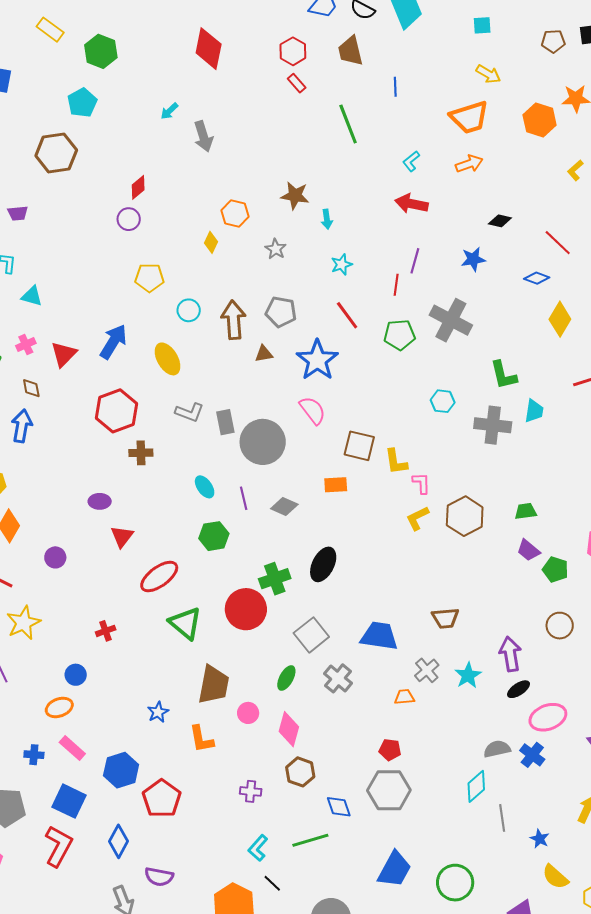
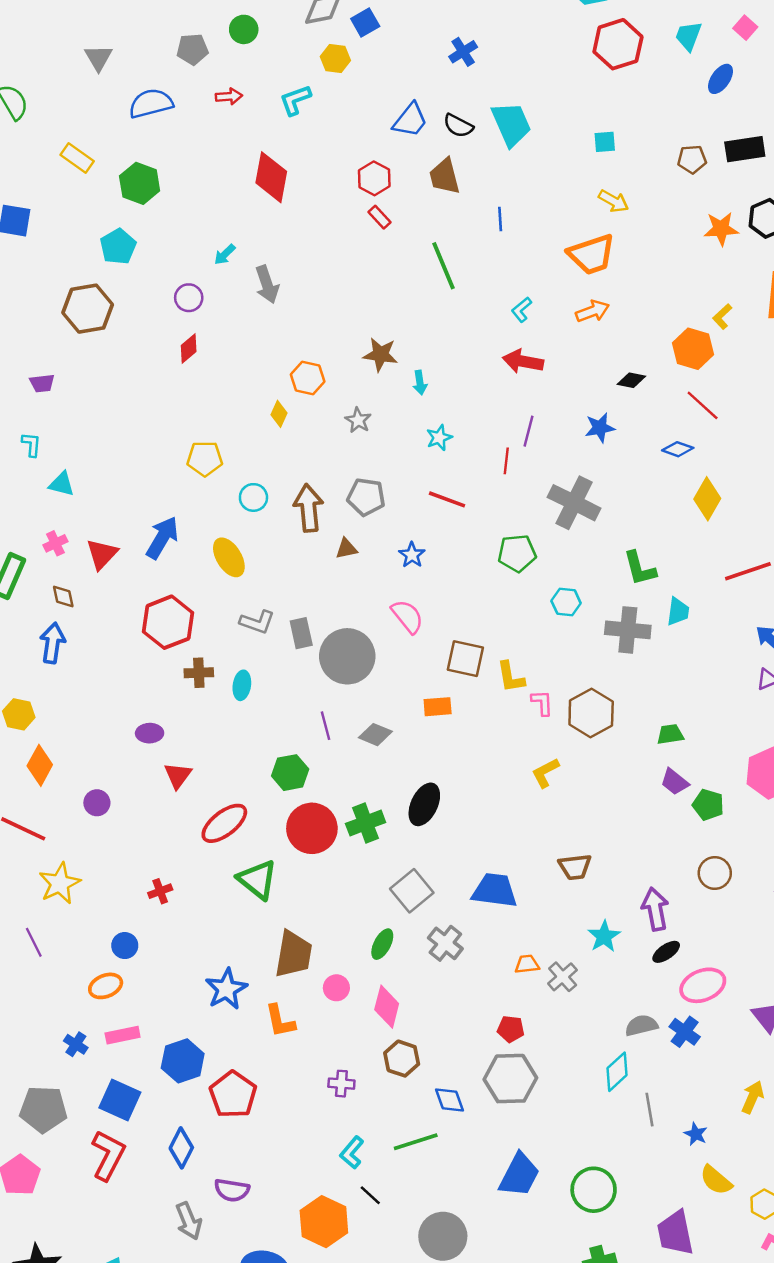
orange hexagon: (540, 120) -> (693, 349), moved
purple circle: (129, 219) -> (189, 298), moved
red line: (347, 315) -> (447, 499), turned -32
green pentagon: (399, 335) -> (517, 553), moved
blue star: (317, 360) -> (412, 555), size x0.5
cyan ellipse: (205, 487) -> (242, 685), moved, turned 45
brown hexagon: (465, 516) -> (591, 713), moved
yellow L-shape: (417, 518) -> (545, 773), moved
red circle: (246, 609) -> (312, 828), moved
gray cross: (427, 670) -> (563, 977), moved
blue star: (158, 712) -> (226, 989), size x1.6
pink rectangle: (72, 748) -> (123, 1035), turned -52
blue cross: (34, 755) -> (76, 1044), turned 30

